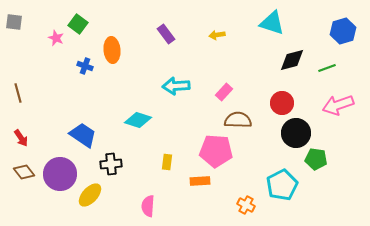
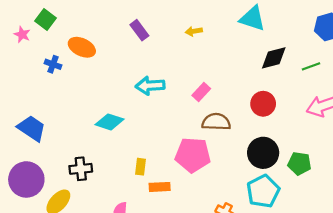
orange ellipse: (112, 50) -> (82, 47), turned -60
black circle: (296, 133) -> (263, 153), moved
blue trapezoid: (83, 135) -> (32, 128), moved
orange rectangle: (200, 181) -> (160, 187), moved

